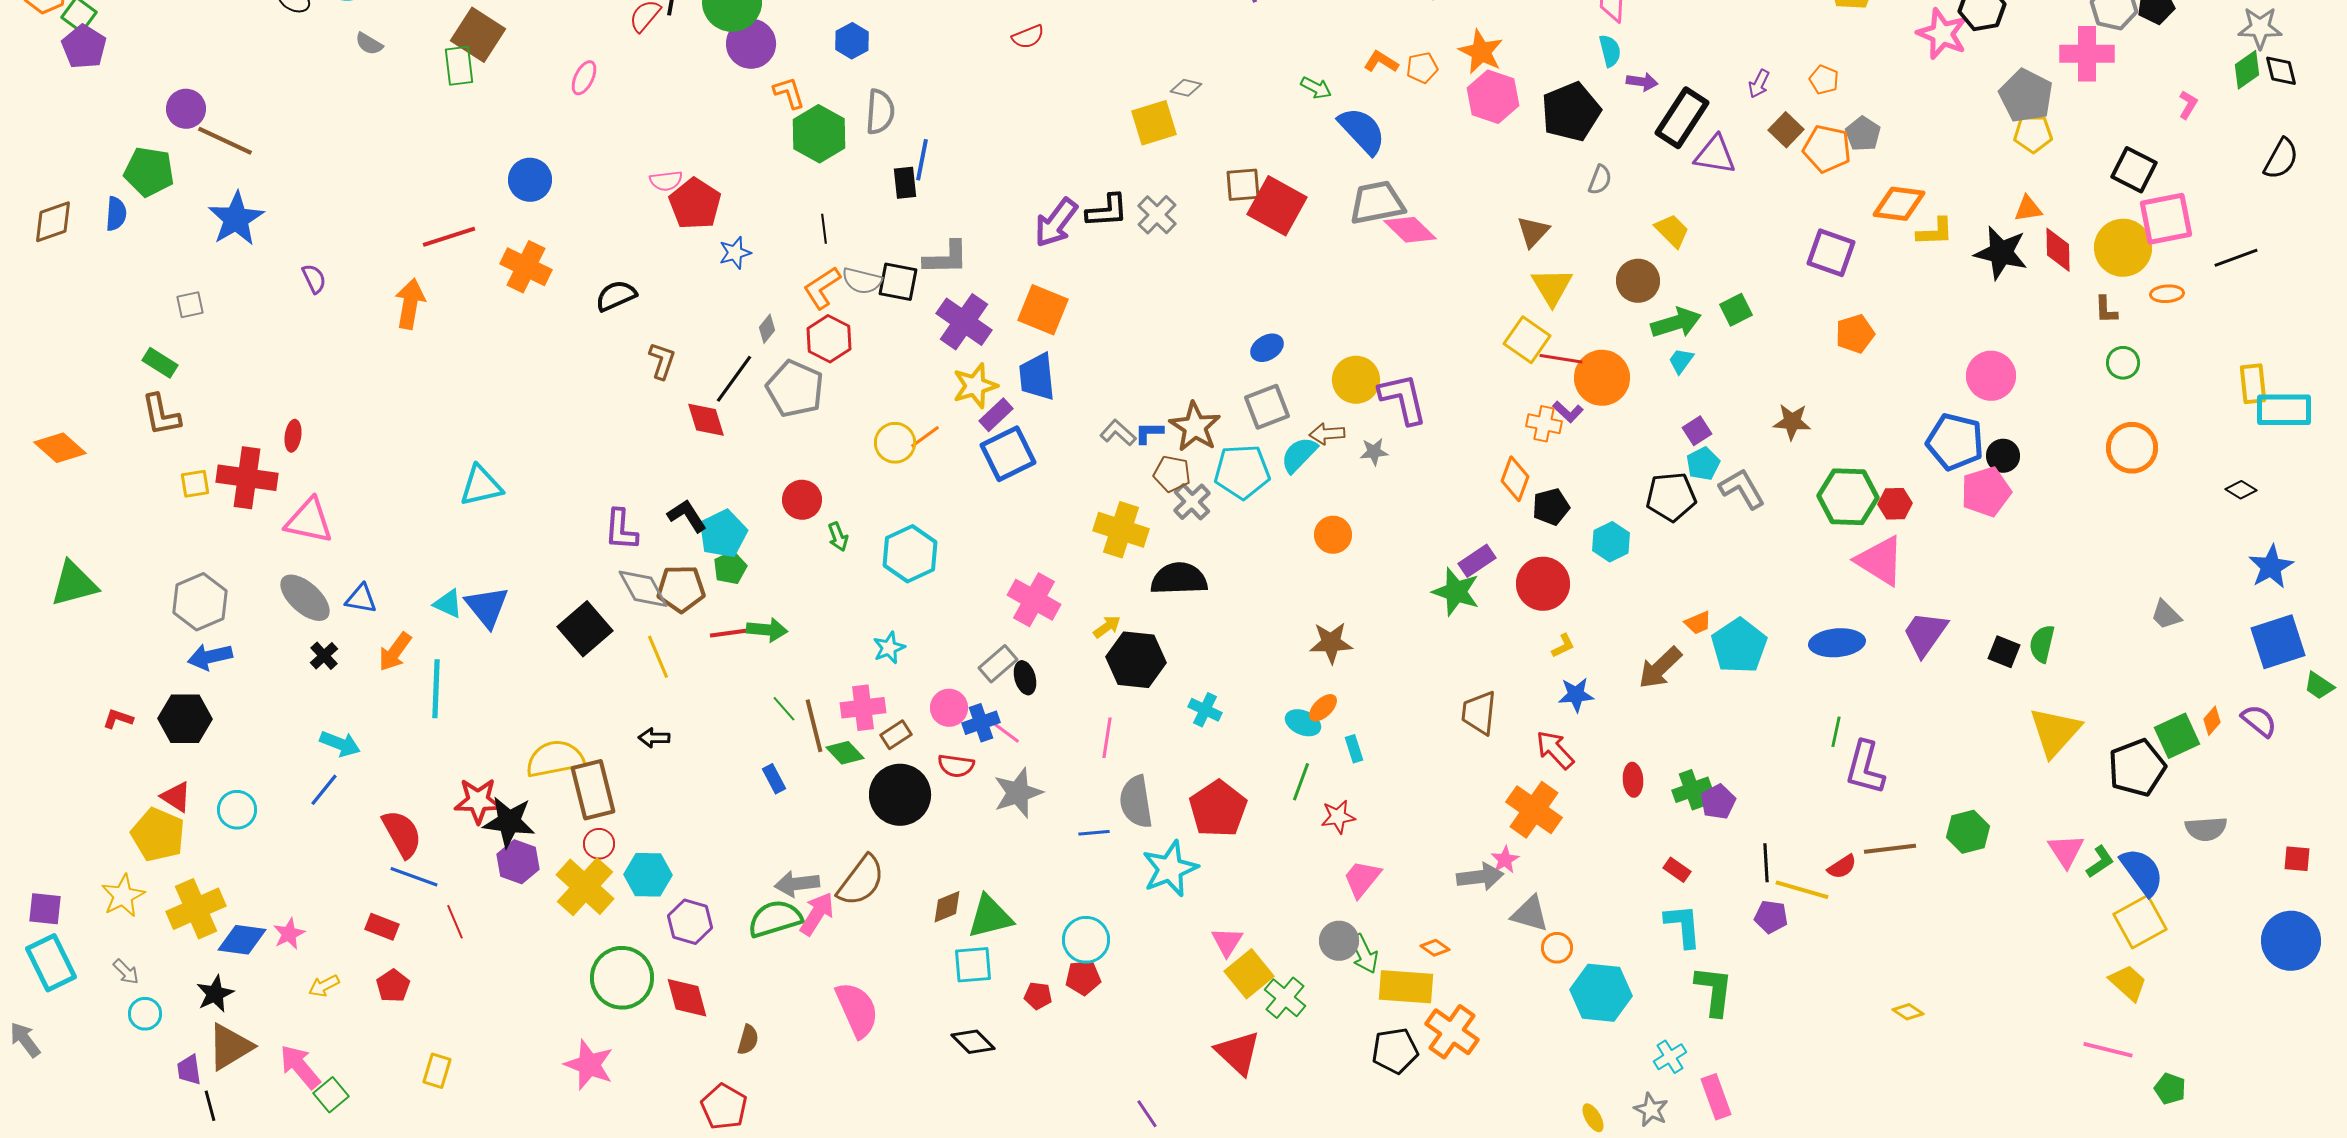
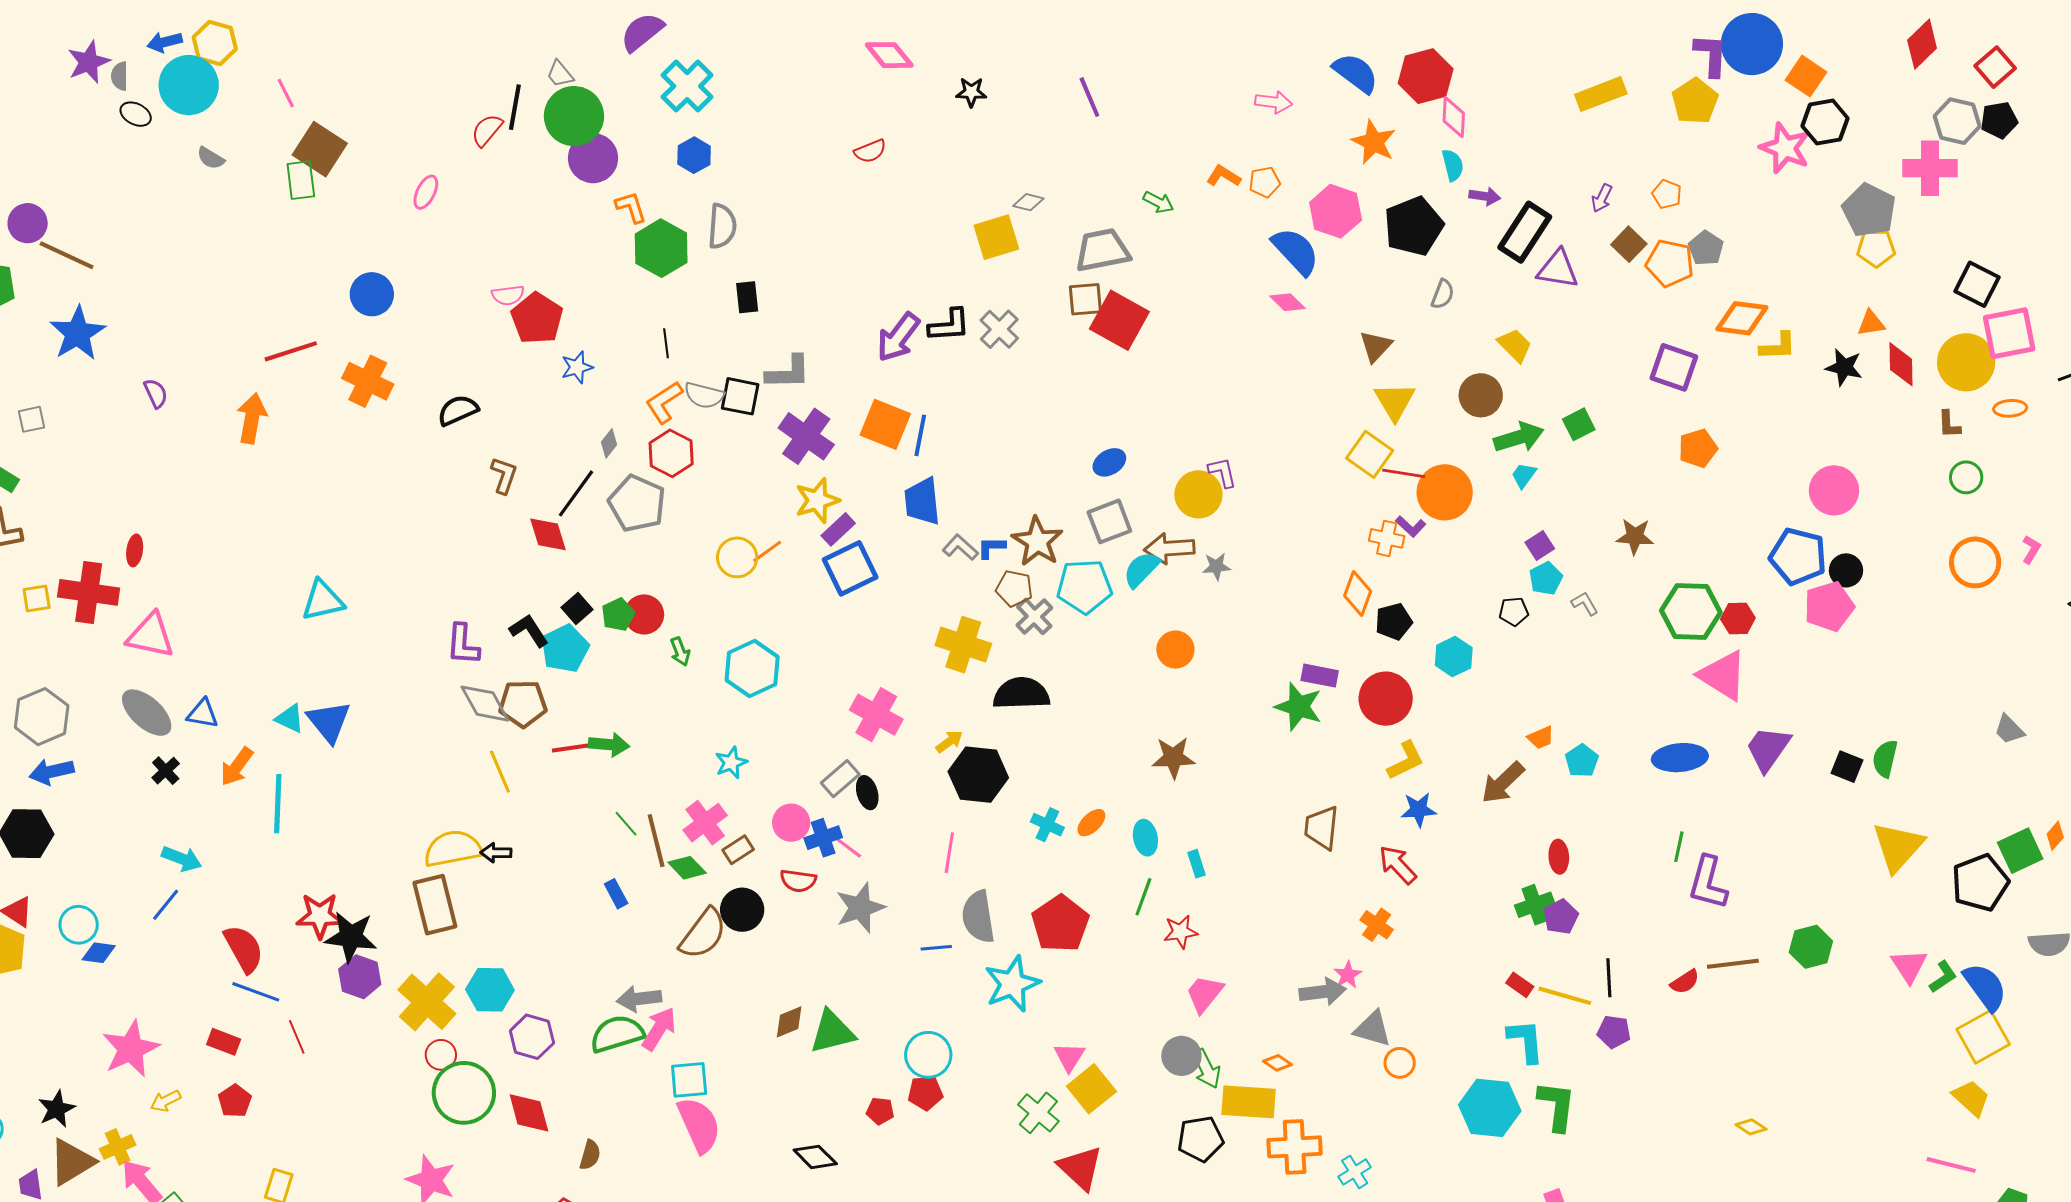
orange star: (1481, 52) -> (1374, 142), moved
pink L-shape: (2188, 105) -> (2031, 549), moved
blue semicircle: (1362, 131) -> (1296, 251), moved
blue line: (922, 160) -> (920, 435), moved
gray trapezoid: (1377, 203) -> (1102, 250), moved
pink diamond: (1410, 230) -> (1288, 302), moved, size x0.7
black star: (2001, 253) -> (1844, 367), size x0.7
blue trapezoid: (1037, 377) -> (922, 501), moved
purple L-shape: (1403, 399) -> (1222, 472), moved, size x0.6
brown arrow: (1327, 434) -> (1169, 548), size x1.4
gray L-shape: (1742, 489) -> (1585, 603), size x0.6
black pentagon: (1671, 497) -> (1514, 611), size x0.6
purple rectangle: (1477, 561) -> (1320, 676), turned 45
green pentagon: (730, 568) -> (618, 614), moved
black square: (585, 629) -> (577, 608), moved, size x0.6
yellow L-shape: (1563, 646) -> (1406, 761), size x1.6
cyan pentagon: (1739, 646) -> (1582, 761), size x0.6
pink cross: (863, 708) -> (705, 823), turned -30
orange ellipse: (1323, 708) -> (1091, 823), moved
cyan ellipse: (1303, 723) -> (1145, 838), turned 56
yellow semicircle: (555, 759) -> (453, 849), moved
red ellipse: (1633, 780) -> (1559, 857), moved
black circle: (900, 795) -> (742, 910), size x0.7
orange cross: (1534, 810) -> (1377, 925), size x0.6
red circle: (599, 844) -> (441, 1055), moved
brown semicircle: (861, 881) -> (703, 934), moved
yellow line: (1802, 890) -> (1565, 996), moved
yellow cross: (196, 909) -> (118, 1147), moved, size x0.6
pink star: (289, 934) -> (131, 1049), size x1.8
blue diamond: (242, 940) -> (99, 953), moved, size x0.7
cyan square: (973, 965) -> (689, 1080), moved
cyan hexagon: (1601, 993) -> (1490, 1108), moved
green cross: (1285, 998) -> (1038, 1113), moved
orange cross: (1452, 1032) -> (1295, 1147), turned -38
black pentagon: (1395, 1051) -> (1200, 1139), moved
cyan cross: (1670, 1057) -> (1355, 1172), moved

